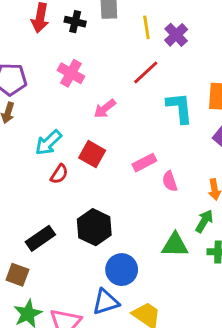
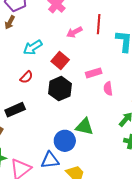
red line: (146, 72) -> (99, 24), moved, turned -54
red semicircle: (59, 174) -> (26, 77), moved
black hexagon: (94, 227) -> (60, 89), moved
green triangle: (175, 245) -> (84, 127), moved

